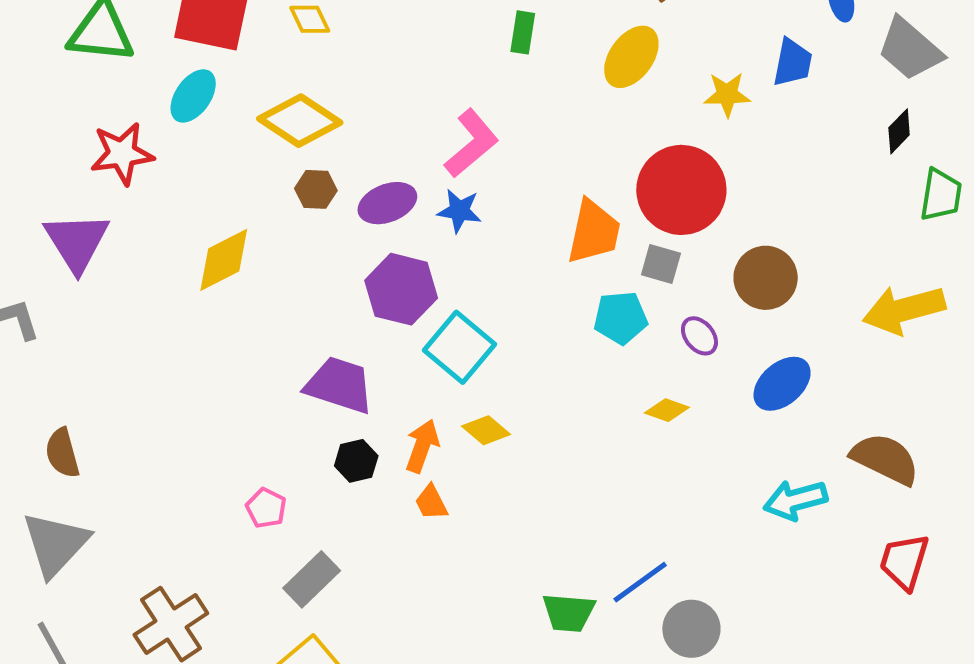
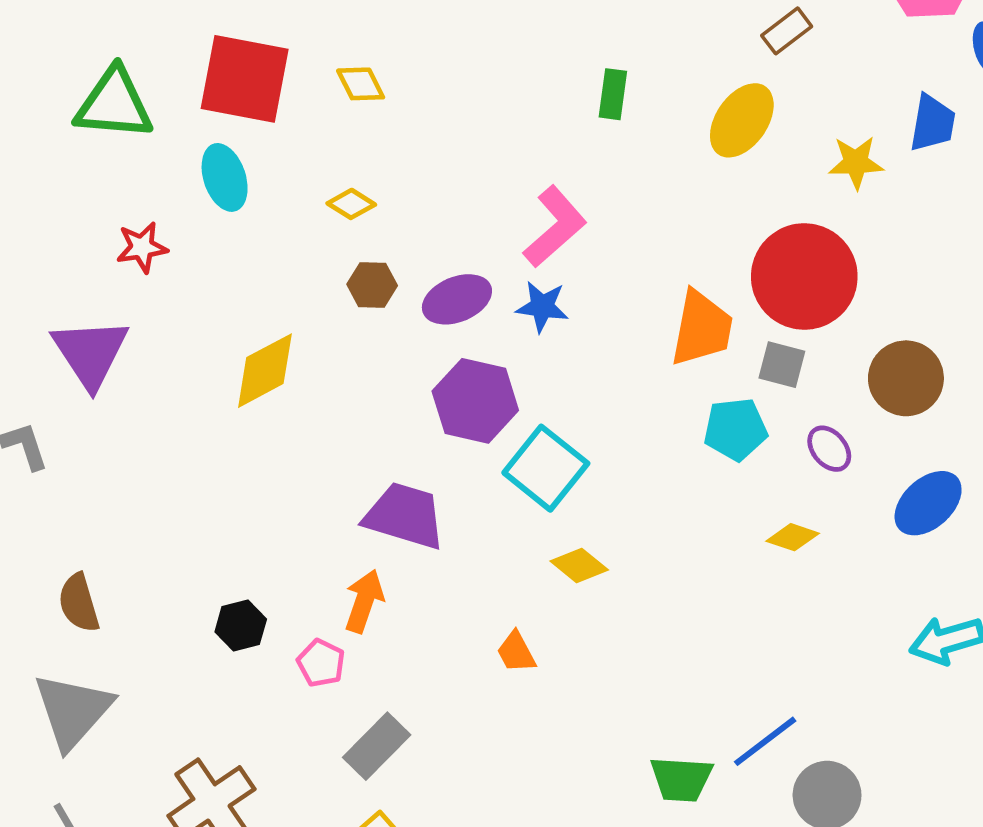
cyan ellipse: (193, 96) -> (225, 177), turned -52
yellow diamond: (300, 121) -> (351, 204), size x0.5
red star: (122, 154) -> (142, 247), size x0.7
orange arrow: (422, 446) -> (364, 601), moved
black hexagon: (356, 461) -> (241, 625), moved

